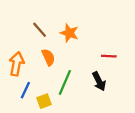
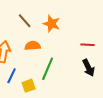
orange semicircle: (48, 57) -> (33, 46), turned -70
black arrow: (99, 81) -> (89, 68), moved

